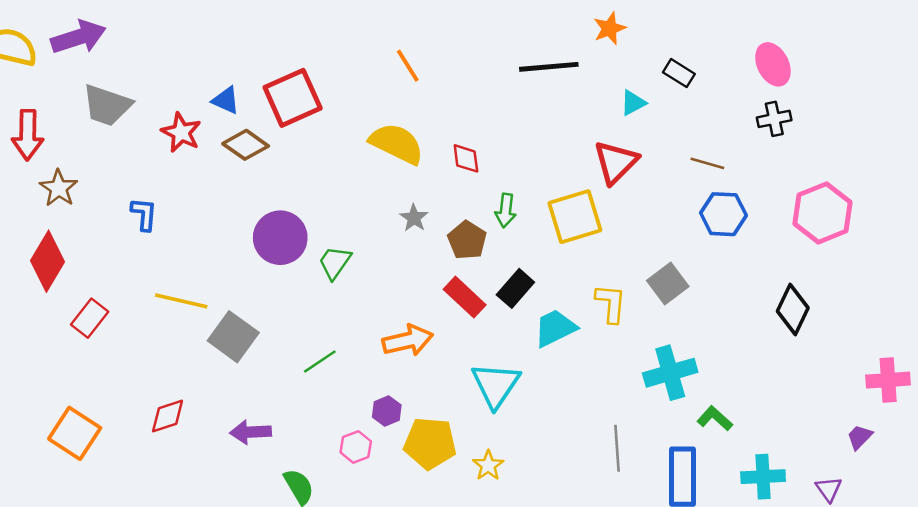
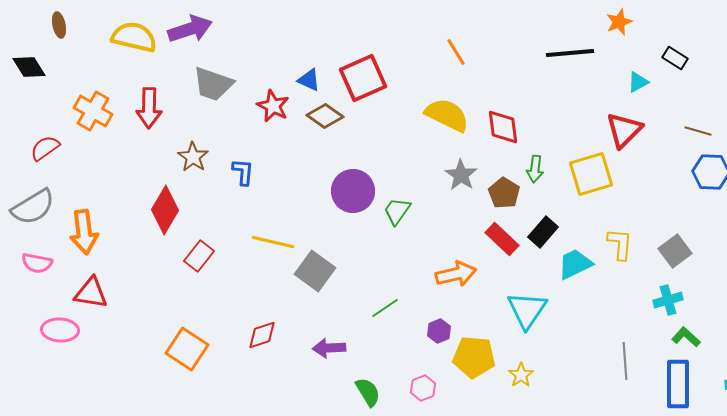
red diamond: (466, 158) -> (503, 127), size x1.4
brown star: (59, 188) -> (193, 157), moved
gray star: (414, 218) -> (461, 175), size x1.4
gray square: (668, 283) -> (675, 251), moved
green line: (320, 361) -> (385, 308), moved
cyan cross: (670, 373) -> (668, 300), size x0.7
green L-shape: (715, 418) -> (686, 337), moved
pink hexagon: (356, 447) -> (423, 388), moved

